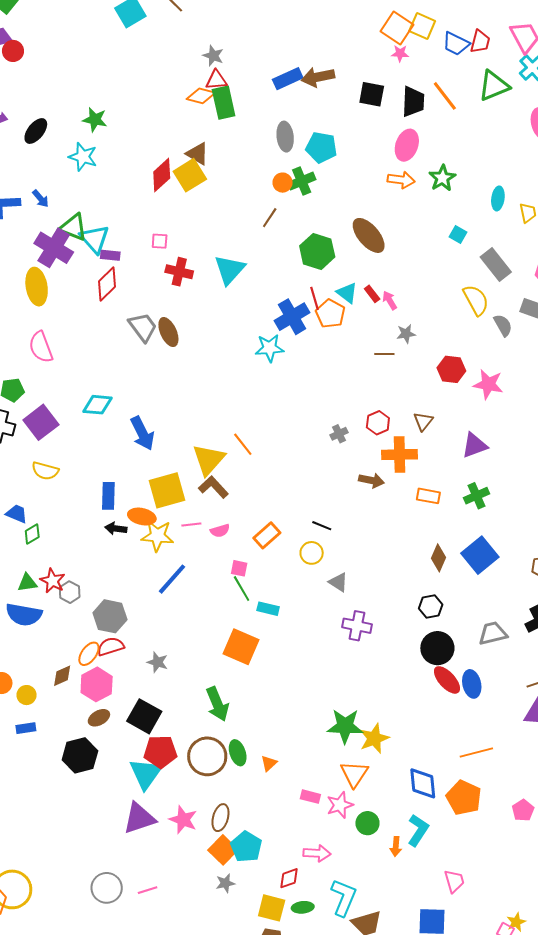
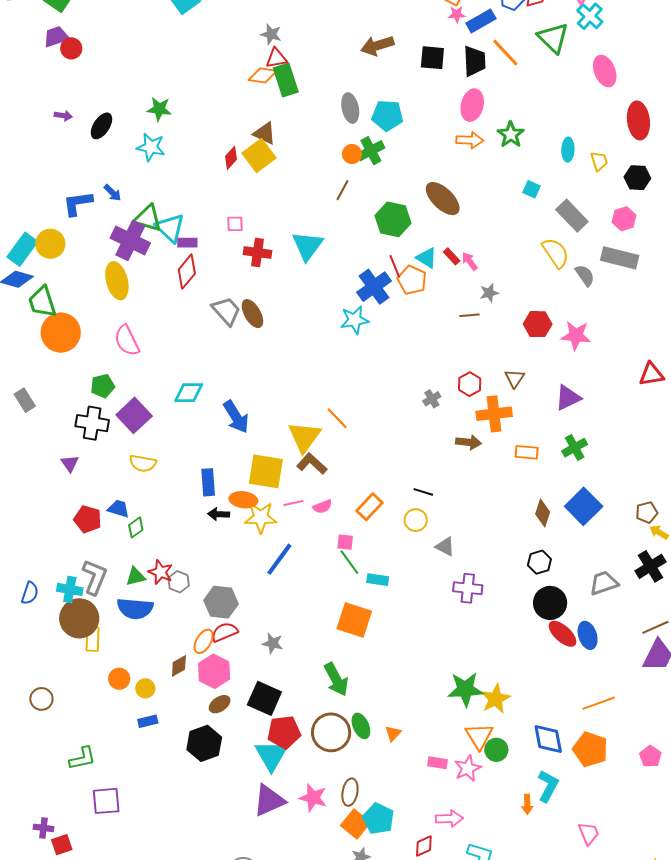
blue rectangle: (288, 79) -> (481, 21), moved
green triangle: (494, 86) -> (553, 38), turned -48
red diamond: (162, 175) -> (231, 158), size x0.7
yellow square: (167, 490) -> (266, 471), turned 30
green circle: (367, 823) -> (496, 750), moved

